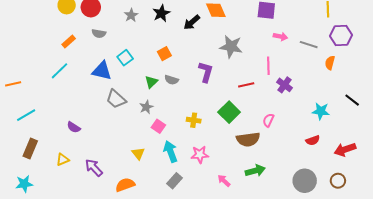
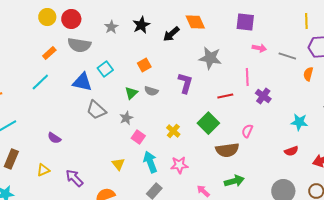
gray semicircle: (99, 33) -> (79, 45), size x1.6
yellow cross: (194, 120) -> (173, 131), turned 32

